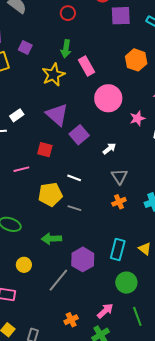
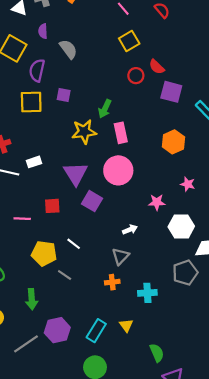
red circle: (68, 13) -> (136, 76), moved
purple square: (25, 47) -> (64, 95), turned -32
pink circle: (108, 98) -> (118, 170), moved
purple square: (79, 135) -> (92, 201), turned -36
white arrow: (109, 149) -> (130, 230), moved
red square: (45, 150) -> (52, 206), turned -35
green arrow: (51, 239) -> (32, 299), turned -108
yellow triangle: (145, 249) -> (126, 325), moved

